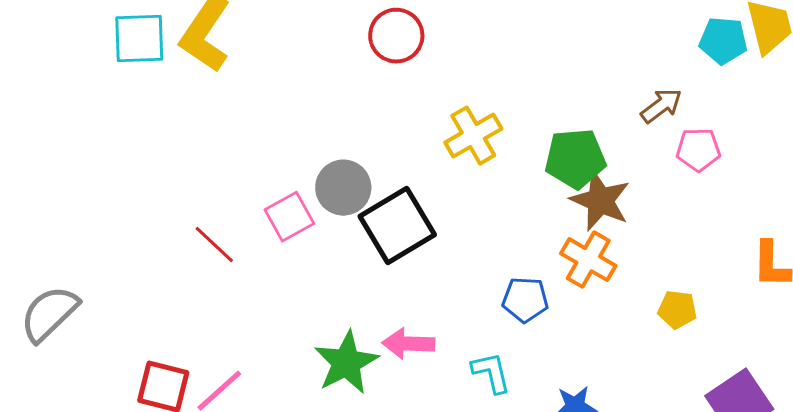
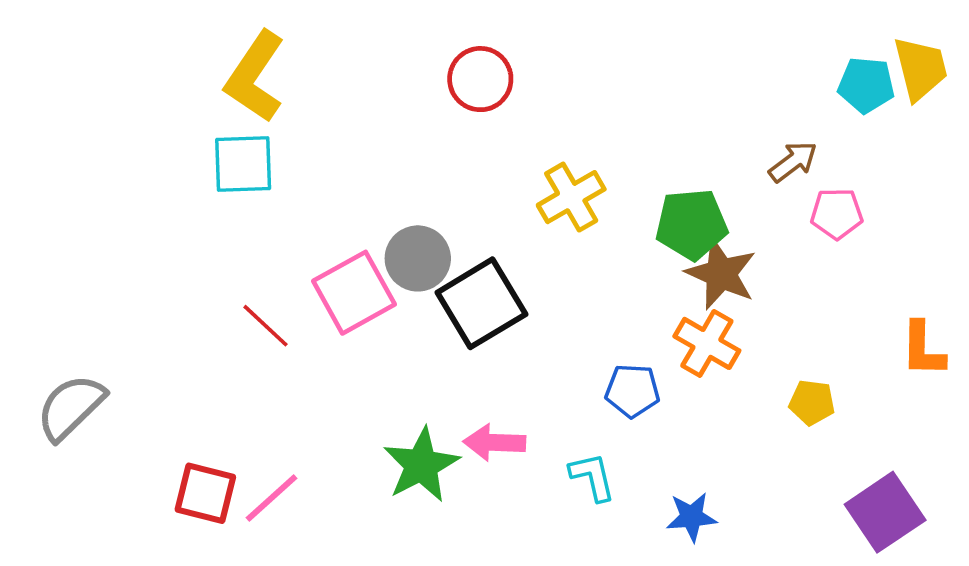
cyan square: (139, 39) -> (243, 164), moved
pink square: (289, 217) -> (354, 293), size x1.4

